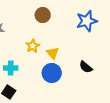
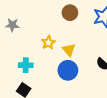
brown circle: (43, 15) -> (70, 13), moved

